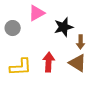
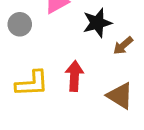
brown arrow: (81, 42) -> (123, 46), turned 48
brown triangle: (78, 63) -> (120, 96), moved

